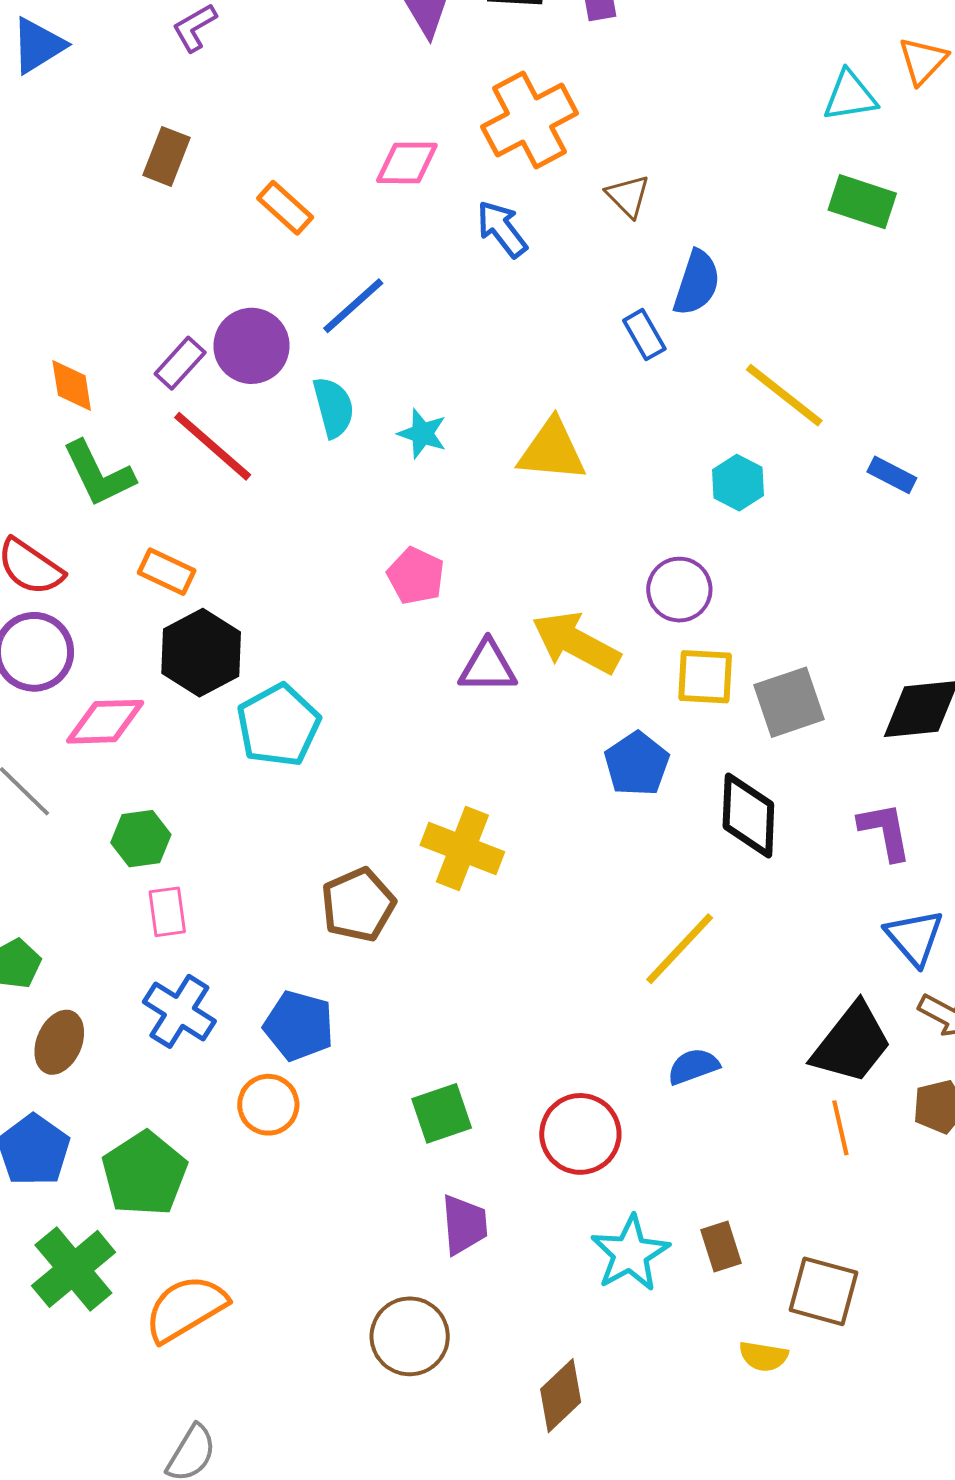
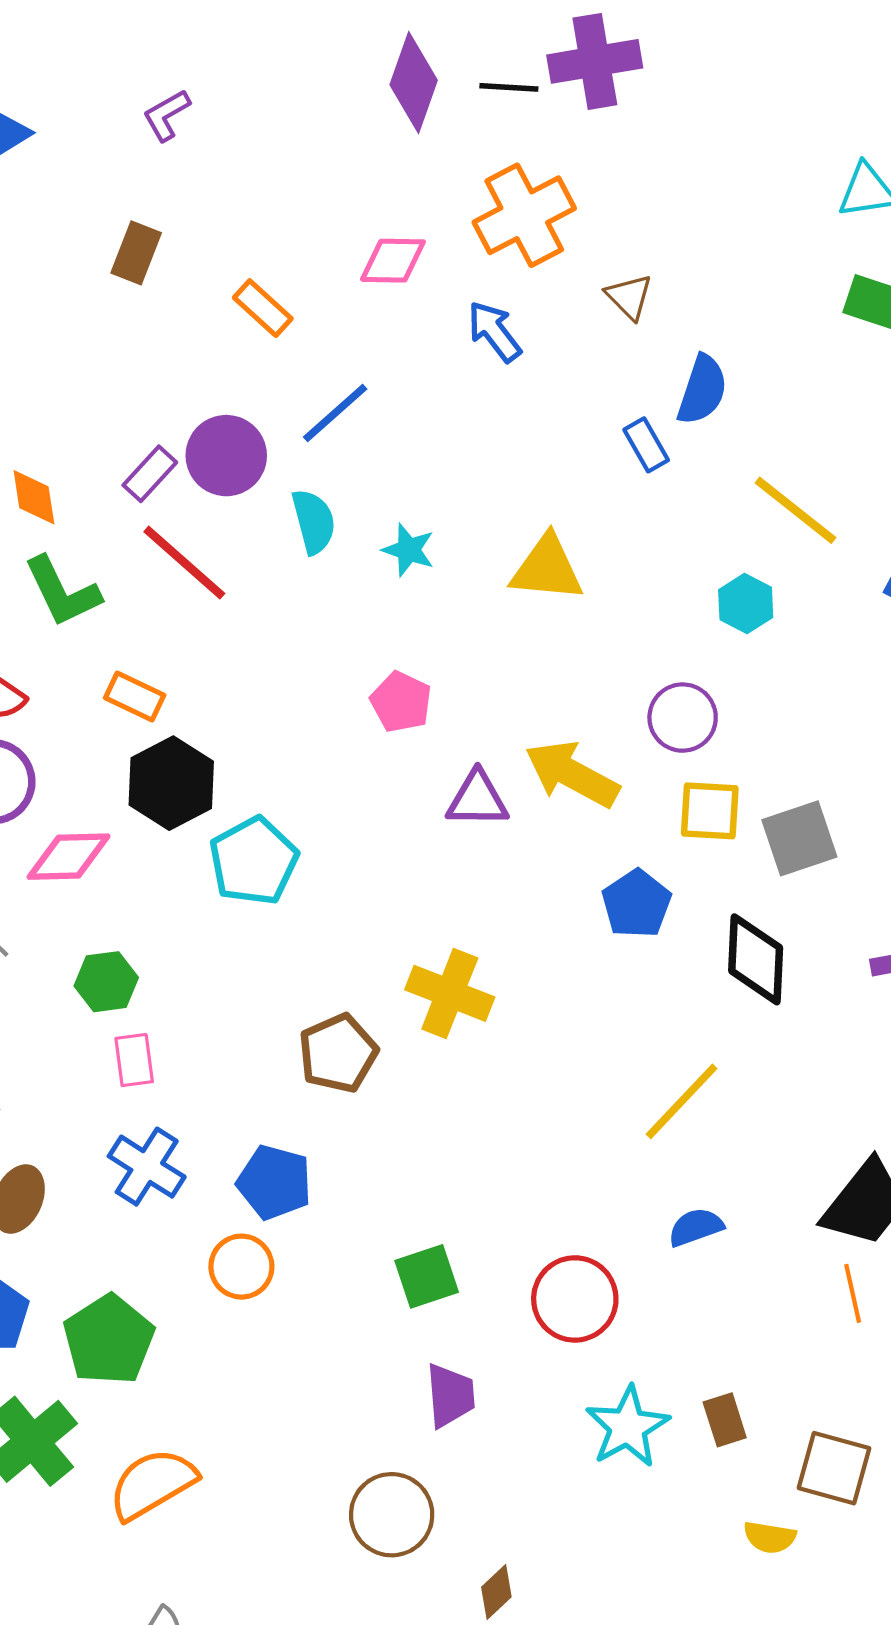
brown diamond: (561, 1396) -> (496, 1592), moved, size x0.7

